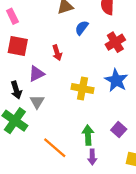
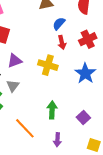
red arrow: (57, 53) -> (62, 42), moved
yellow cross: (82, 89) -> (48, 65), moved
green arrow: (88, 135) -> (52, 110), moved

